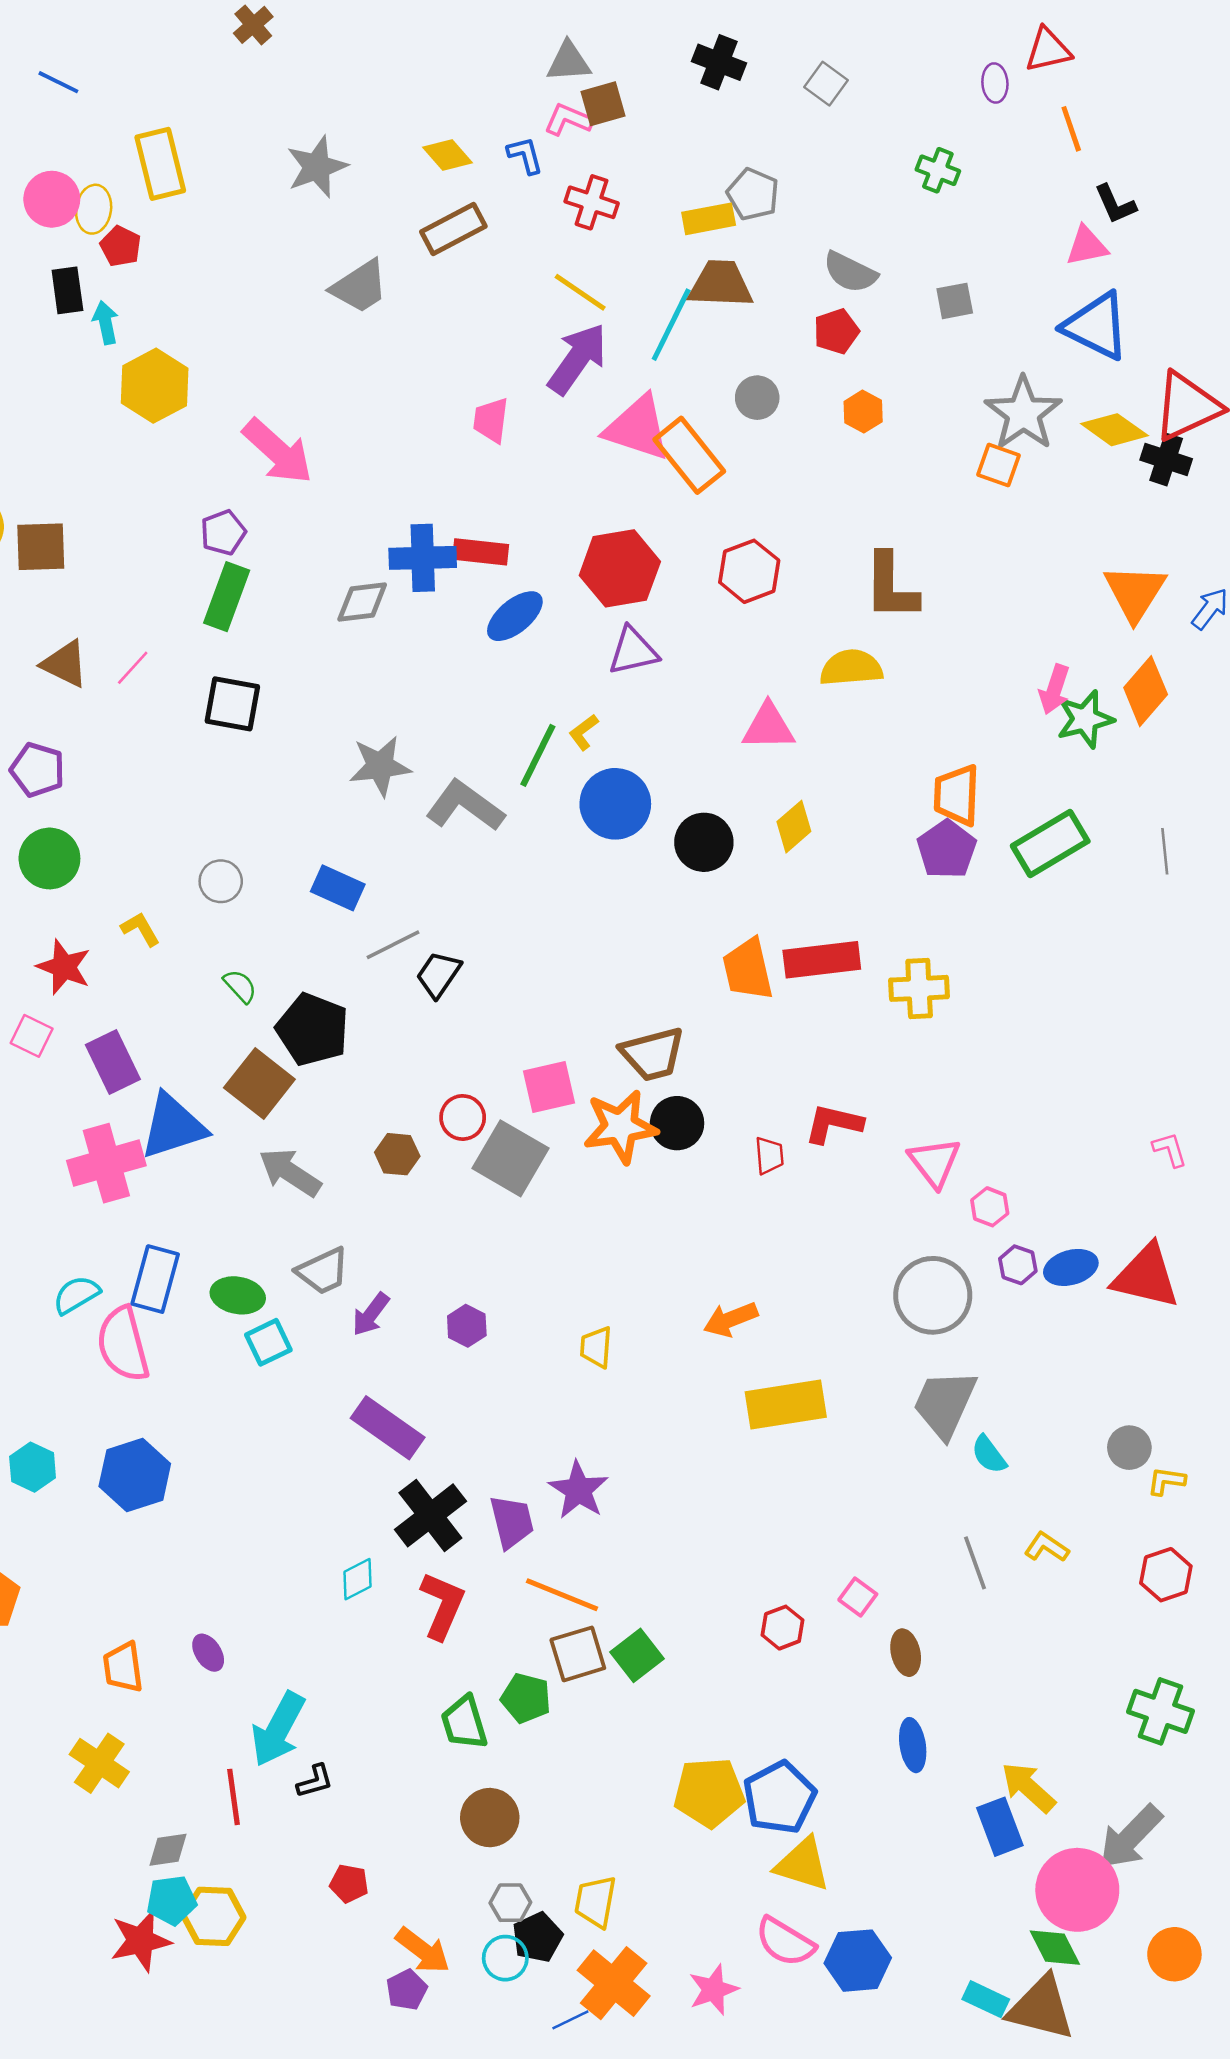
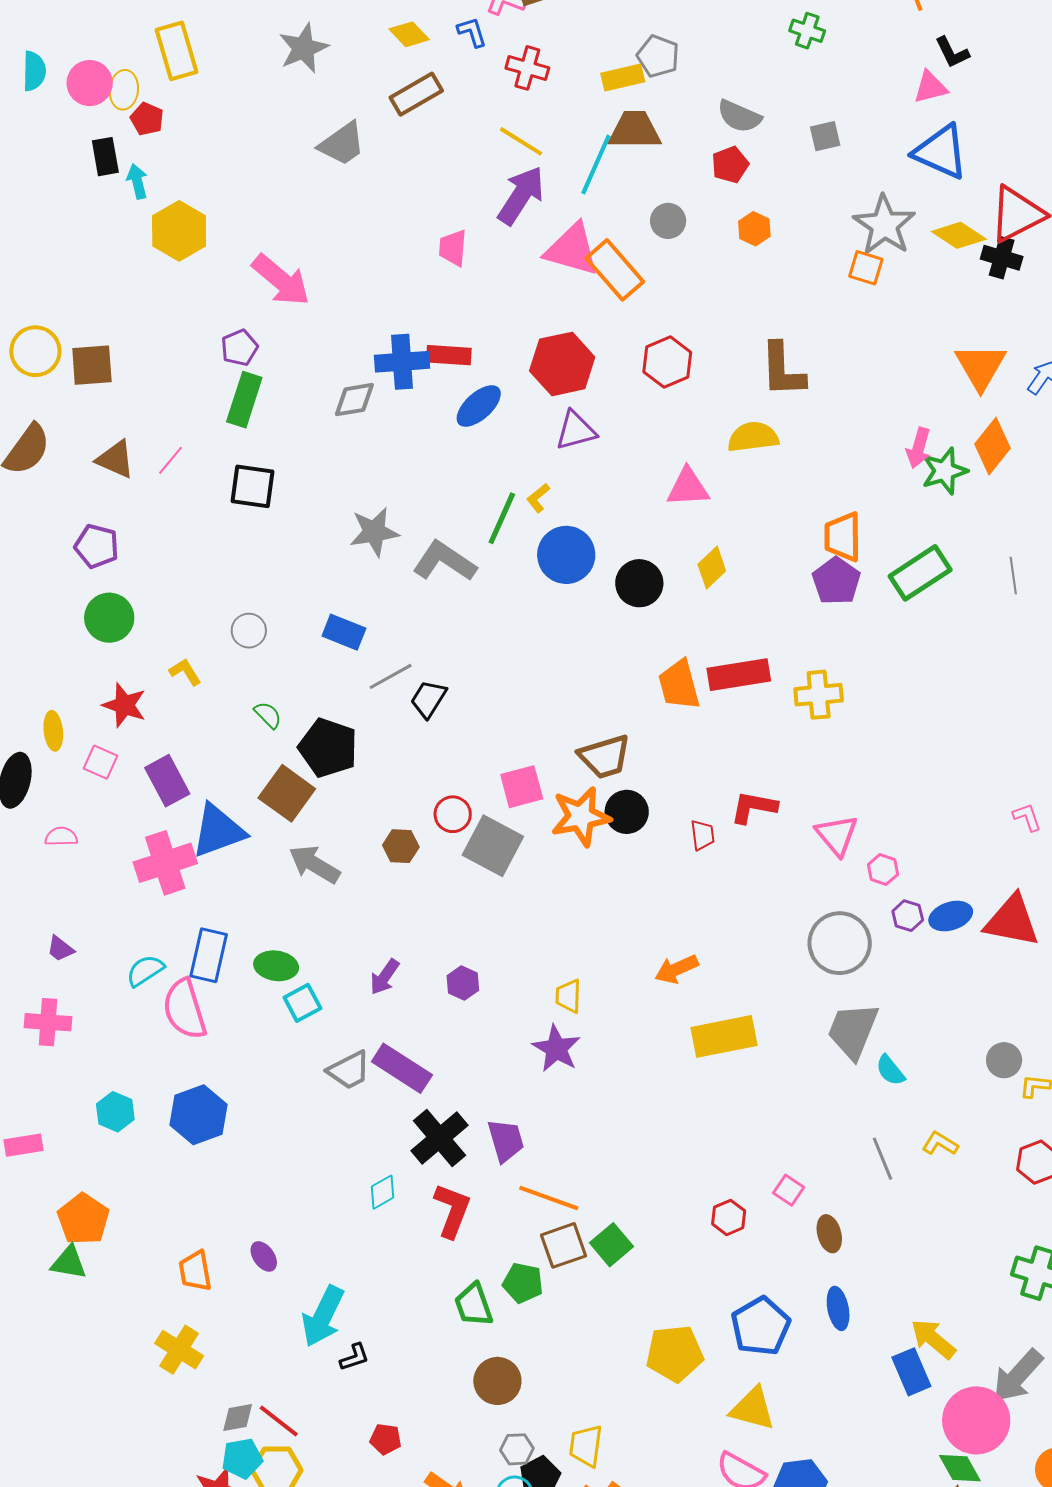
gray trapezoid: (323, 1271) -> (349, 1070), moved
purple star: (578, 1490) -> (556, 1049), moved
red line: (234, 1797) -> (279, 1421), moved, turned -42
blue pentagon: (779, 1798) -> (761, 1326), moved

